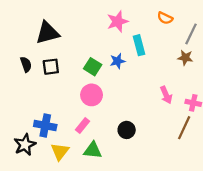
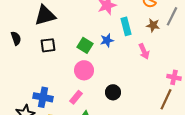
brown star: (185, 58) -> (153, 25), moved
black semicircle: (26, 64) -> (16, 38), moved
pink arrow: (166, 95) -> (144, 51), moved
black circle: (127, 130) -> (113, 92), moved

